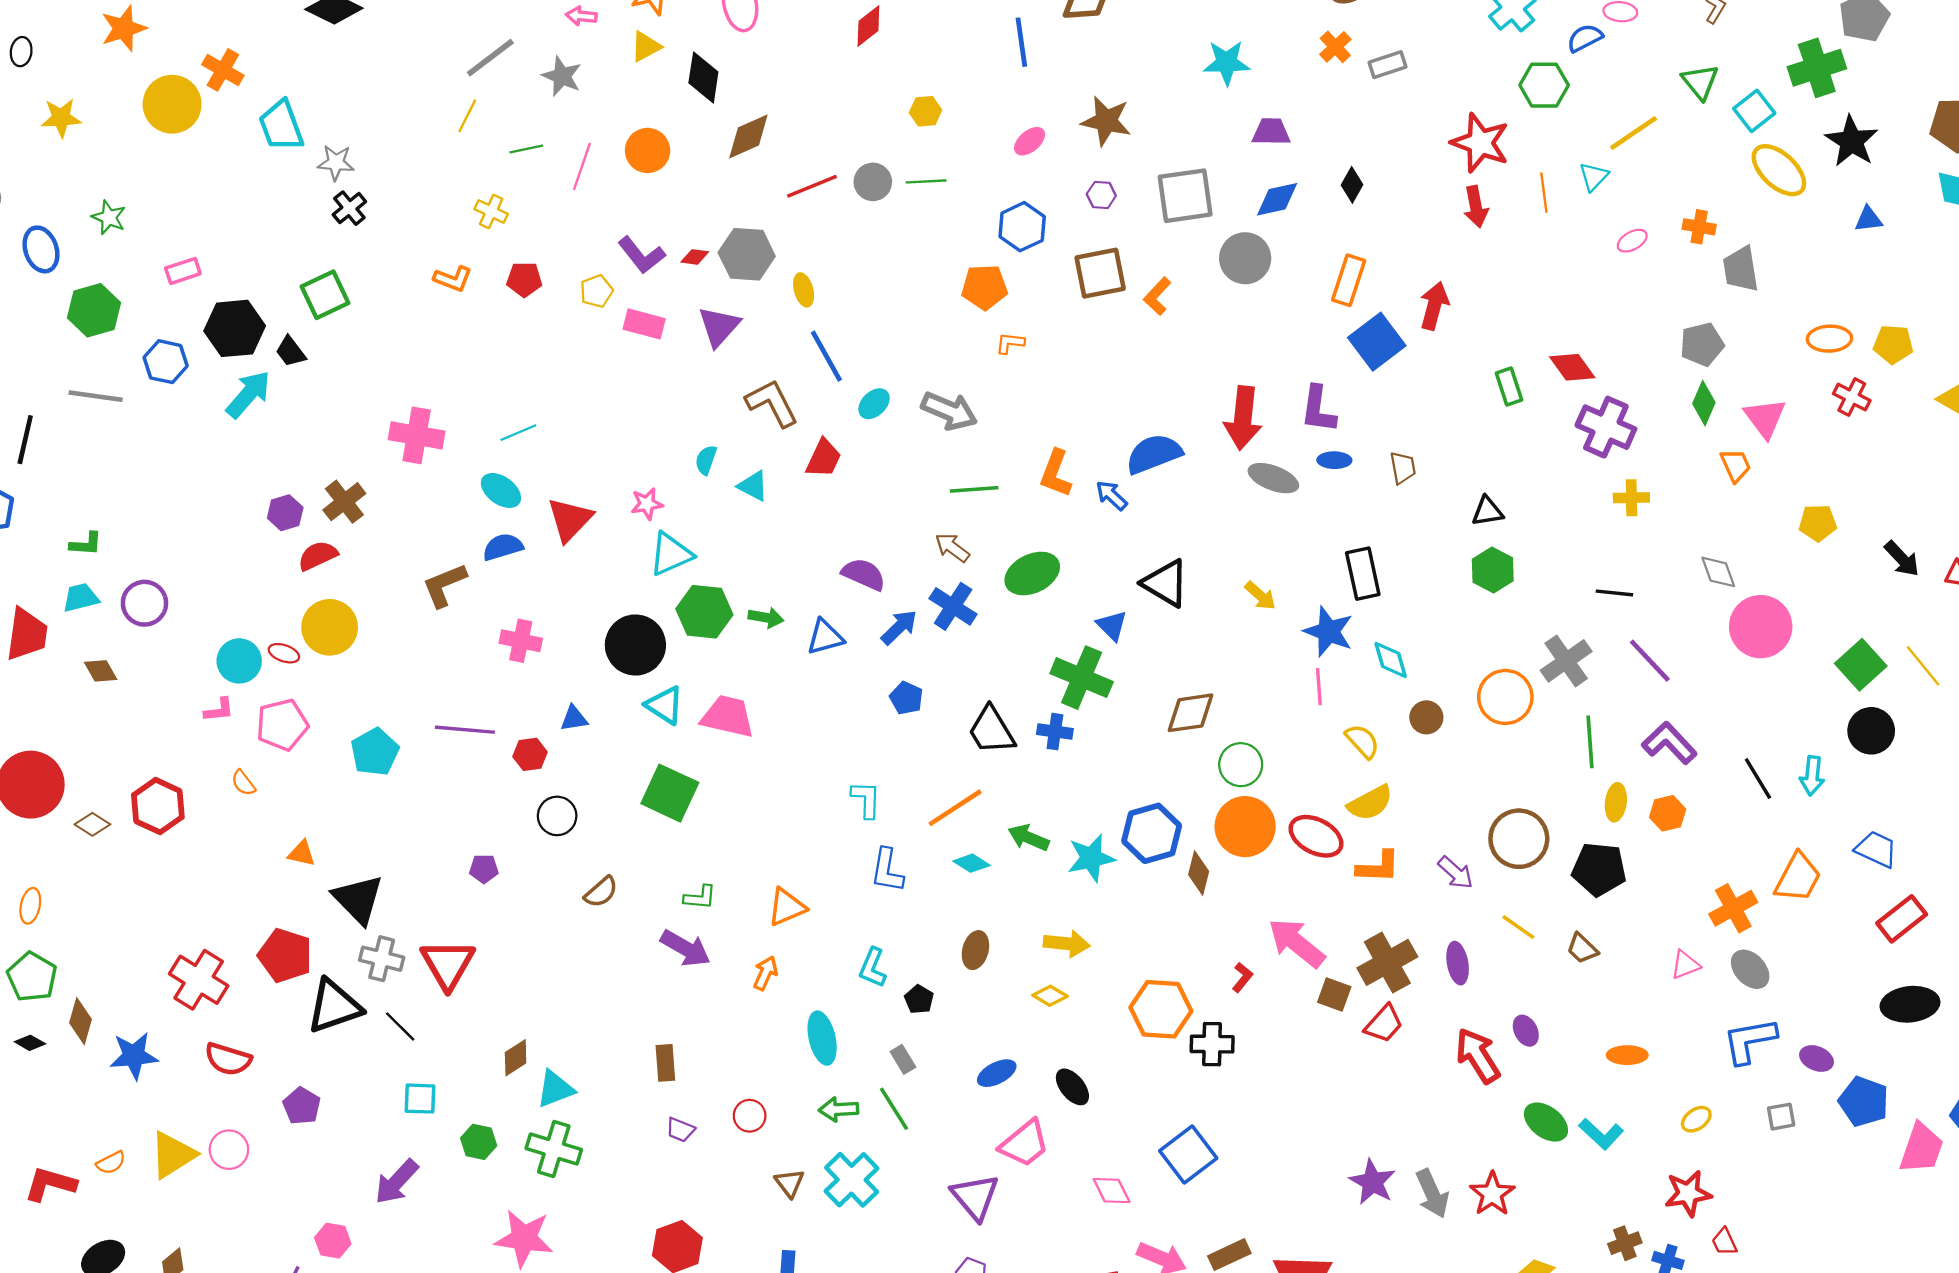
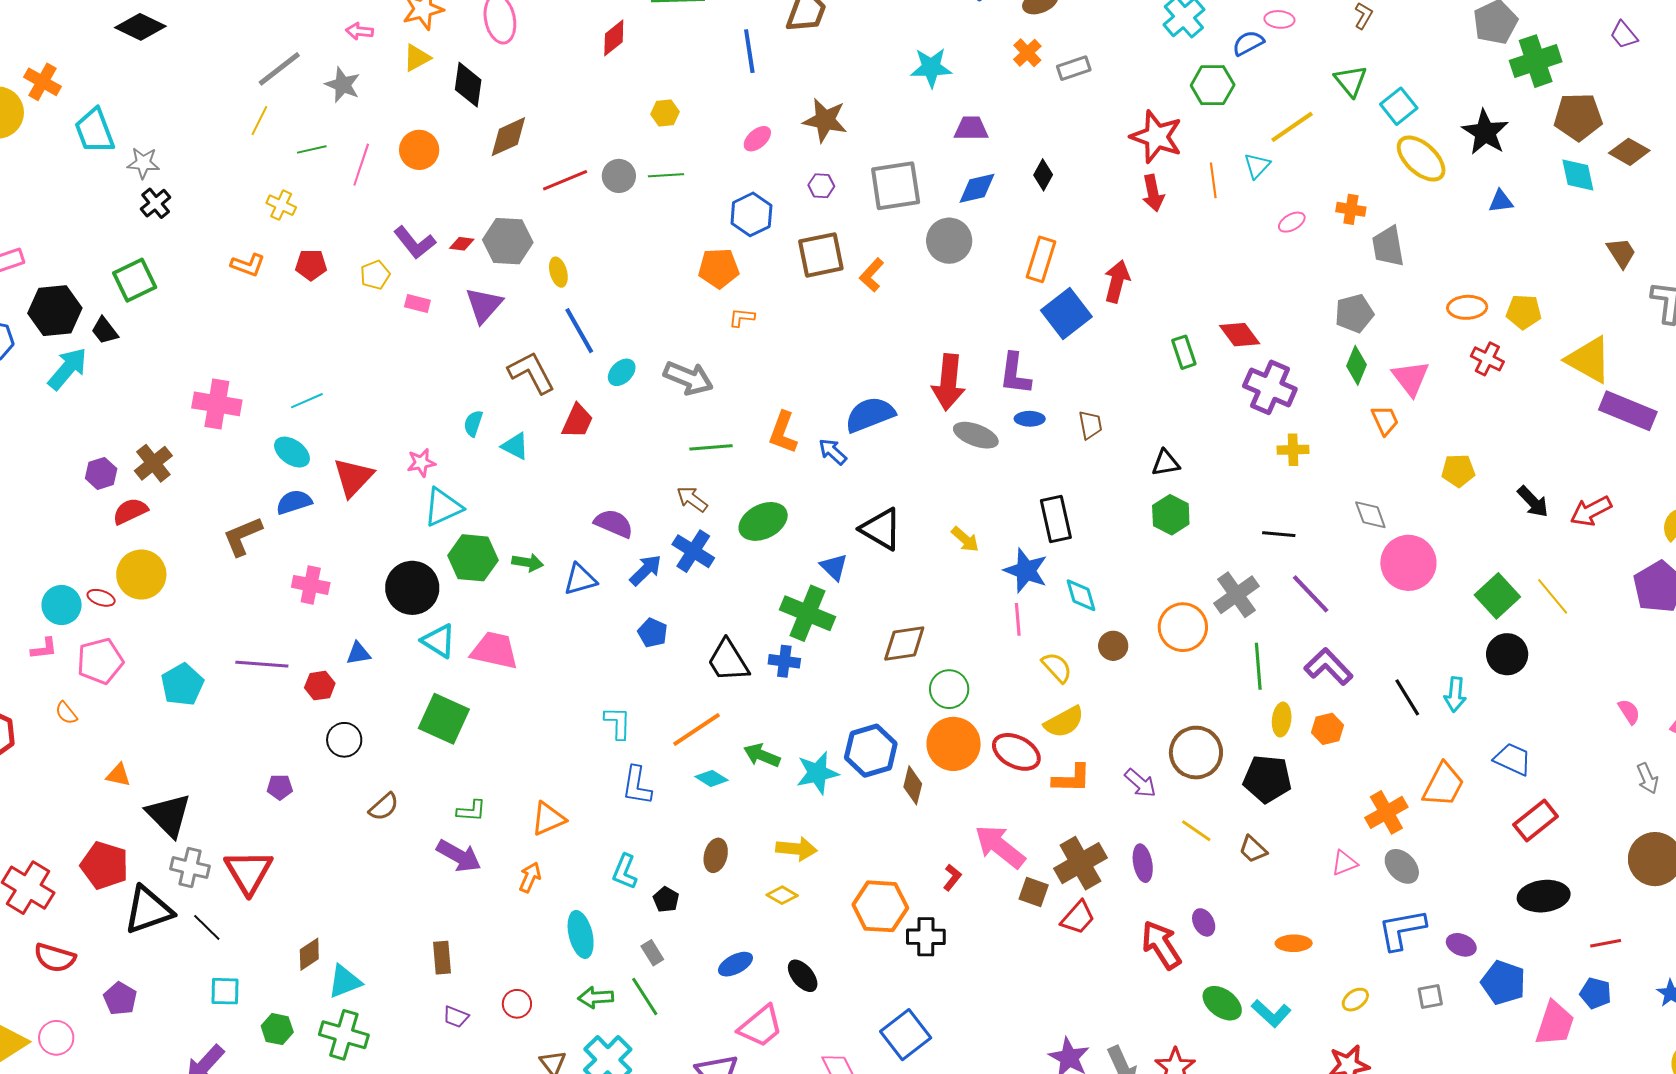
green cross: (1817, 68) -> (1536, 61), moved
pink rectangle: (644, 324) -> (417, 303), size x0.7

